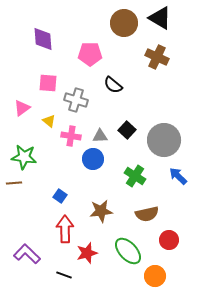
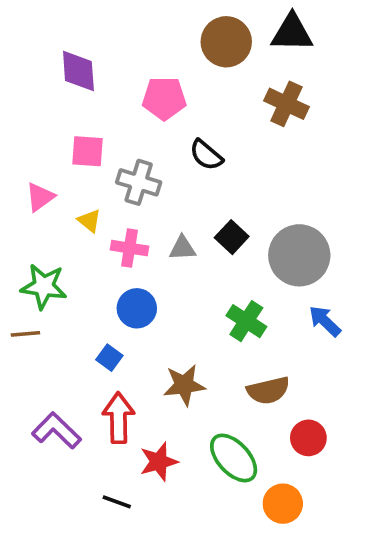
black triangle: (160, 18) -> (292, 33), turned -30
blue circle: (93, 159) -> (137, 308), moved
purple L-shape: (27, 254) -> (56, 431), moved

